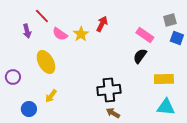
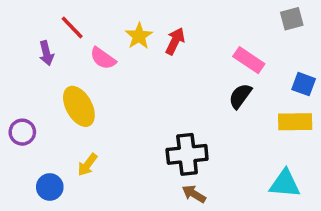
gray square: (170, 20) -> (292, 19), moved
yellow star: (81, 34) -> (139, 36), moved
blue square: (177, 38) -> (304, 84), moved
yellow rectangle: (164, 79) -> (295, 122), moved

